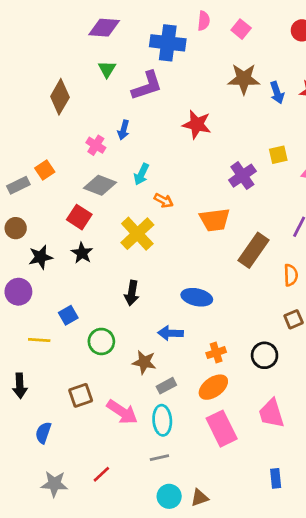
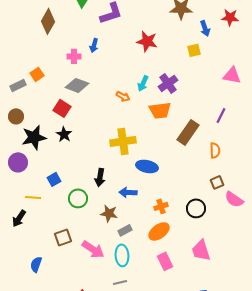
blue arrow: (277, 93) -> (205, 28), moved
pink cross: (96, 145) -> (74, 56), turned -32
yellow square: (278, 155) -> (194, 50), moved
cyan arrow: (141, 174) -> (143, 83), moved
purple cross: (242, 176) -> (168, 83), moved
yellow cross: (137, 234) -> (123, 141), moved, turned 35
black star: (41, 257) -> (34, 137), size x1.4
black arrow: (132, 293) -> (100, 177), moved
black arrow: (20, 386) -> (19, 218), moved, turned 36
pink rectangle: (222, 429) -> (165, 261), size x0.7

